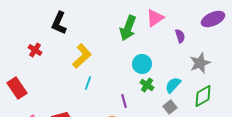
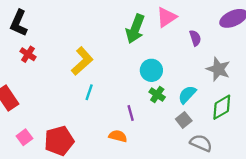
black L-shape: (59, 23) -> (19, 23), moved
gray star: (200, 63) -> (218, 69), turned -30

